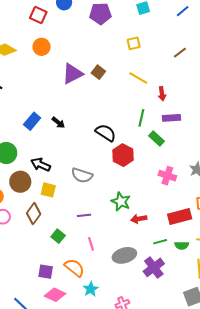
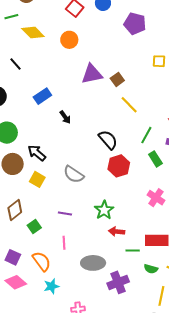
yellow line: (138, 78) -> (129, 105), moved
blue rectangle: (32, 121) -> (42, 96), moved
brown diamond: (34, 214) -> (15, 210), moved
green line: (160, 242) -> (133, 250), moved

